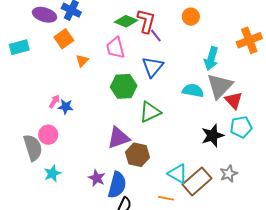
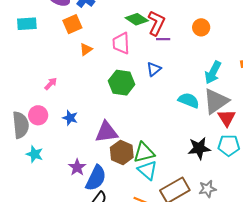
purple line: (156, 36) -> (163, 39), turned -64
blue triangle: (153, 67) -> (154, 69), size x0.7
blue star: (66, 107) -> (70, 118), moved
green triangle: (150, 112) -> (144, 153), moved
cyan star: (52, 174) -> (35, 154), turned 30
cyan triangle: (178, 174) -> (147, 170), moved

